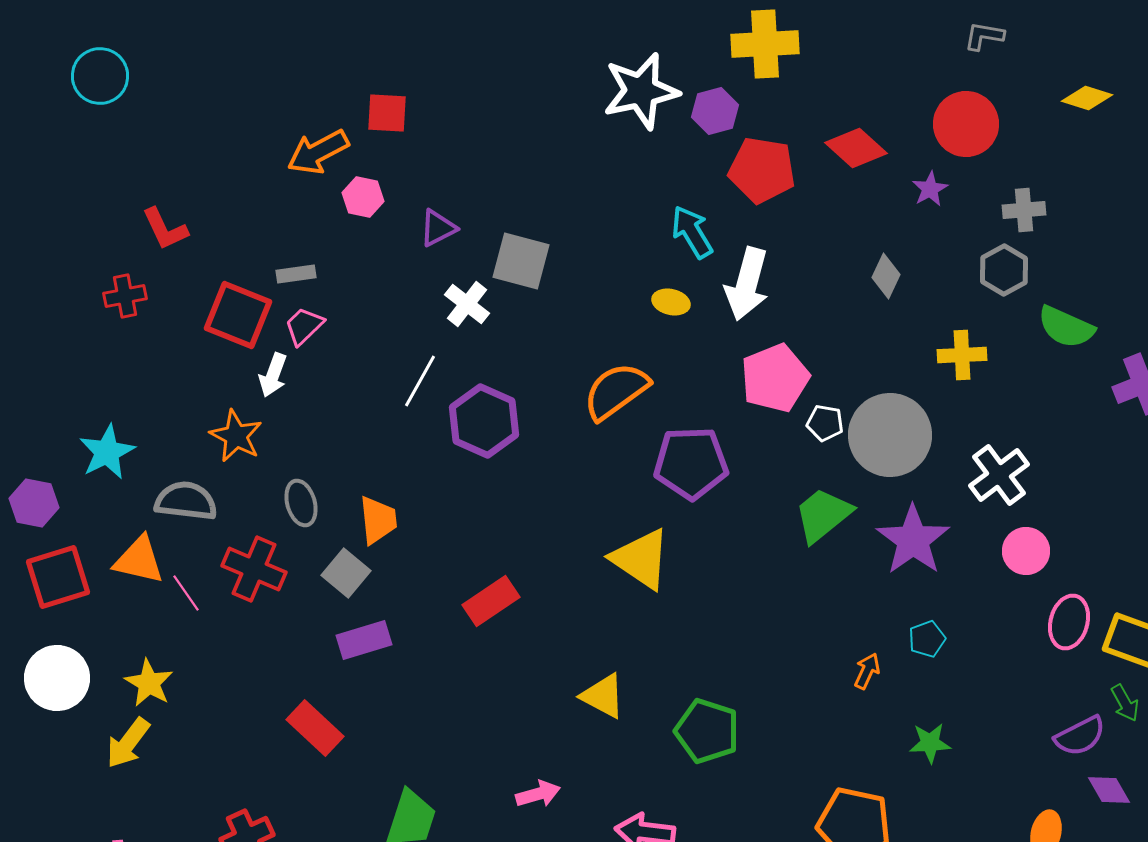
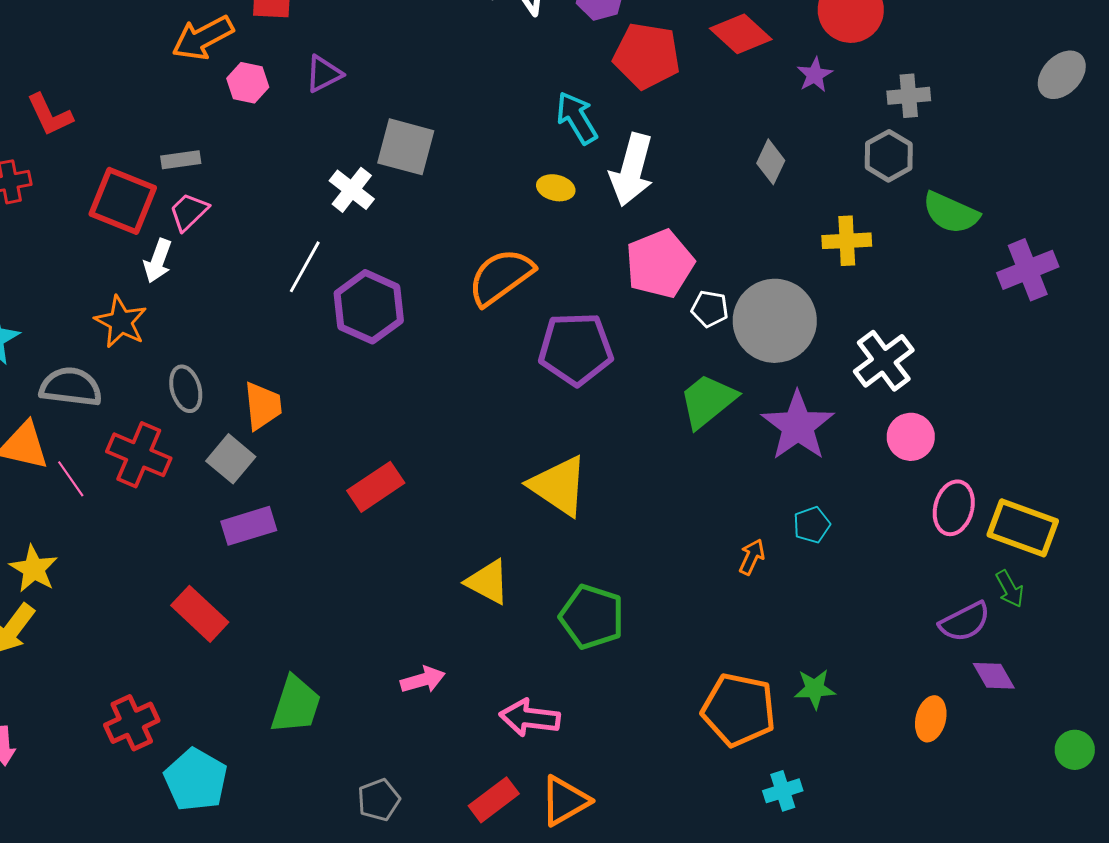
purple triangle: (438, 228) -> (324, 74), moved
yellow triangle: (641, 559) -> (559, 486), moved
green star: (930, 743) -> (815, 689), moved

